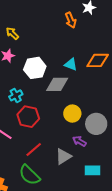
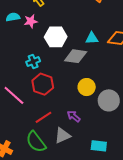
cyan triangle: (71, 64) -> (92, 38), turned -32
purple arrow: (79, 141) -> (74, 116), moved
gray triangle: (63, 156) -> (62, 136), moved

